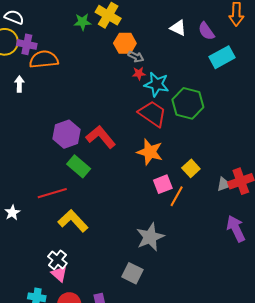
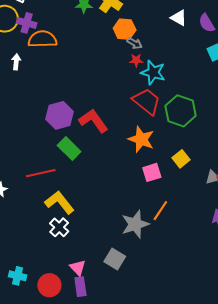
green hexagon: (188, 103) -> (181, 111), moved
orange line: (177, 196) -> (160, 211), moved
white cross: (57, 260) -> (59, 227), moved
pink triangle: (59, 274) -> (78, 268), moved

